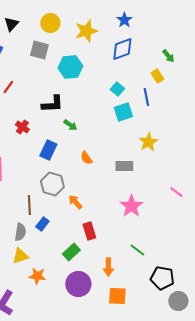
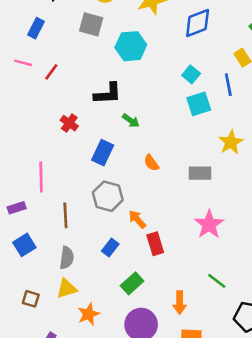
brown line: (29, 205) -> (65, 215), moved
blue rectangle: (42, 224) -> (110, 248), moved
red rectangle: (89, 231) -> (155, 244), moved
orange star: (37, 276) -> (88, 314), turned -30

